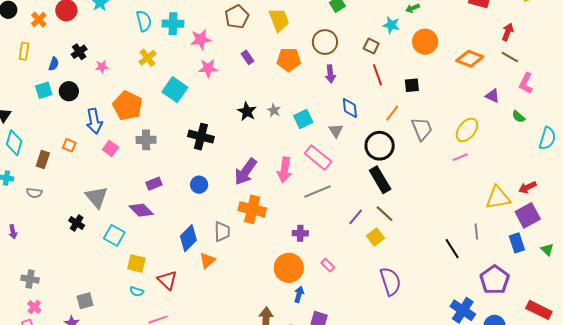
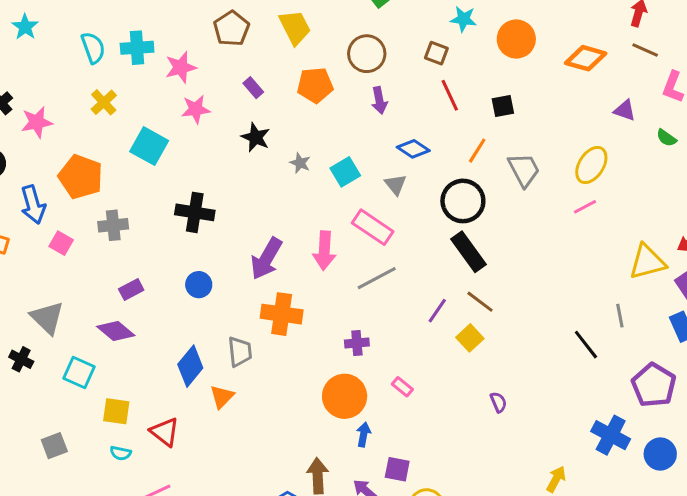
pink star: (102, 67) -> (37, 122), size x1.5
blue diamond: (350, 108) -> (413, 149), turned -45
black star: (247, 111) -> (256, 137), moved
purple semicircle: (390, 281) -> (498, 402), size x0.5
gray square: (85, 301) -> (54, 446), moved

